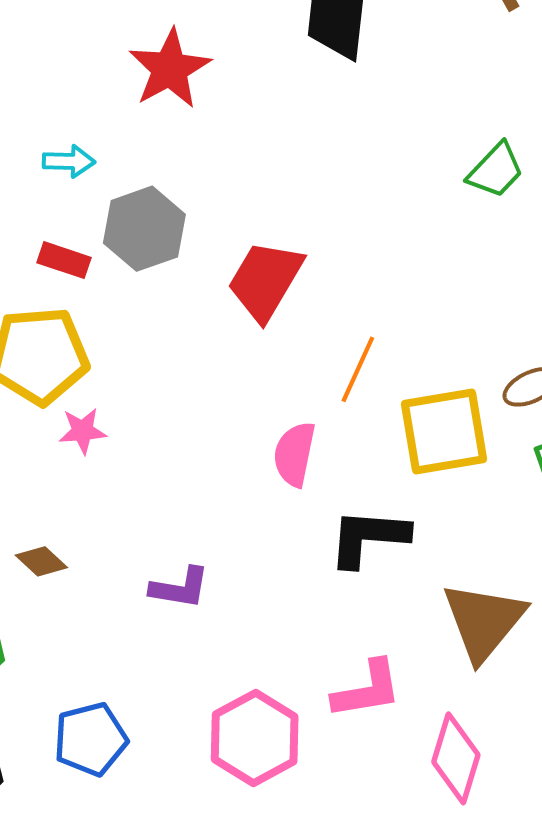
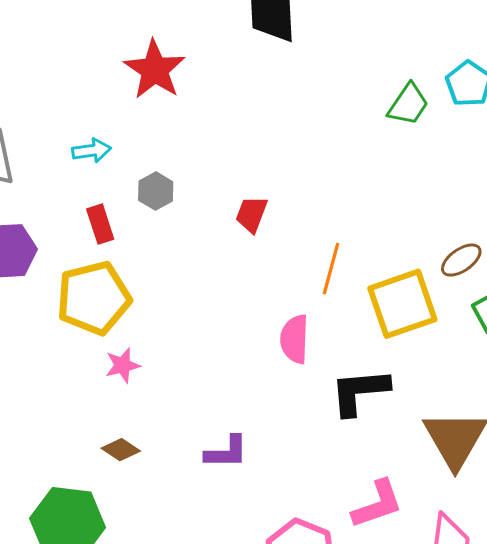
gray hexagon: (144, 229) -> (156, 191), size x0.6
red rectangle: (64, 260) -> (100, 224), turned 63
red trapezoid: (265, 280) -> (252, 214), size x0.6
pink star: (83, 431) -> (123, 365), moved

